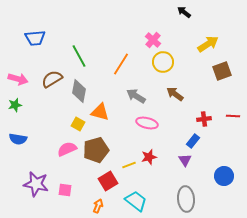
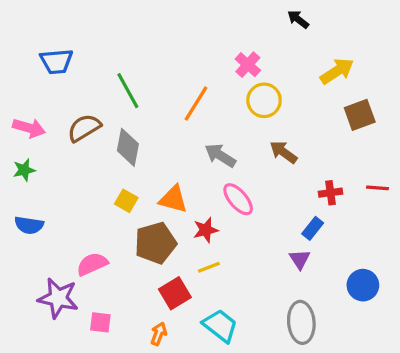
orange triangle: (100, 112) -> (173, 199), moved
pink ellipse: (147, 123) -> (238, 199), turned 35
pink semicircle: (67, 149) -> (92, 264), moved
red star: (149, 157) -> (206, 230), moved
pink square: (65, 190) -> (100, 322), moved

